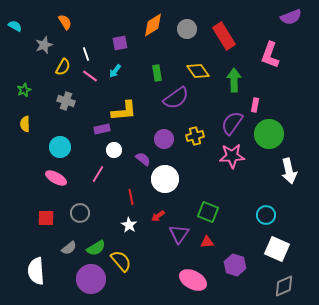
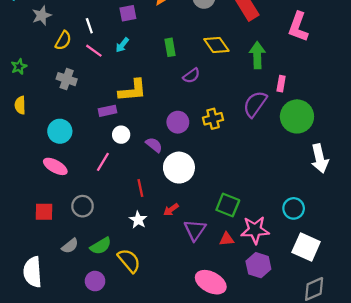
purple semicircle: (176, 98) -> (191, 76), size x0.6
pink star: (232, 156) -> (255, 230), moved
purple circle: (91, 279) -> (95, 281), size x0.6

